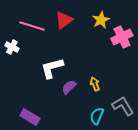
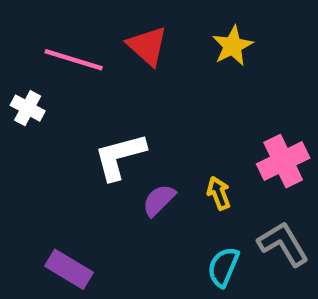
red triangle: (64, 20) -> (147, 46), turned -42
pink cross: (122, 37) -> (283, 161), moved

